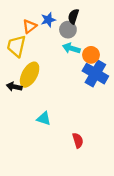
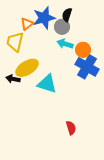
blue star: (48, 20) -> (44, 18), size x1.6
yellow ellipse: (30, 75) -> (27, 68), turned 30
cyan triangle: (44, 119) -> (47, 84), moved, size x1.5

